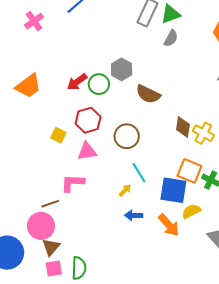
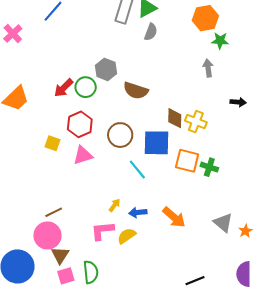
pink L-shape: (73, 183) -> (102, 231), moved
yellow arrow: (125, 190) -> (115, 205), moved
blue square: (173, 190) -> (156, 143), moved
yellow semicircle: (191, 211) -> (127, 236), moved

